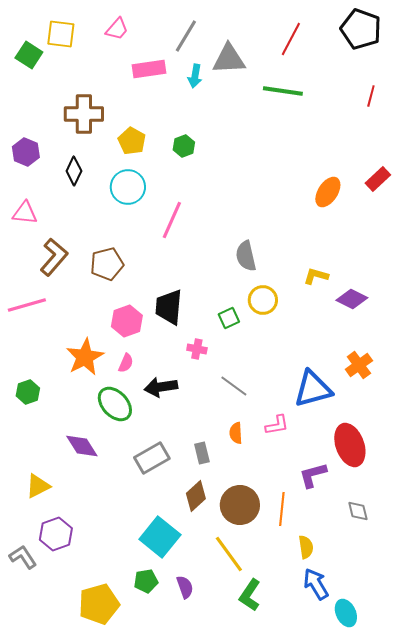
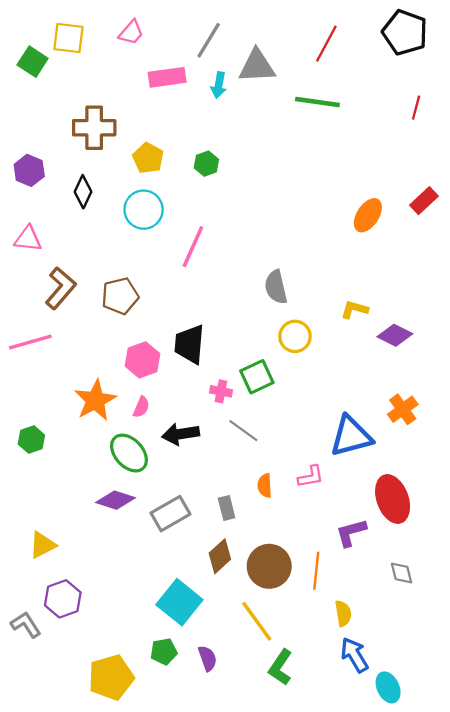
green square: (229, 318) -> (257, 377), moved, size x1.4
gray line: (234, 386) -> (243, 431), moved
purple diamond: (82, 446) -> (116, 500), moved, turned -40

